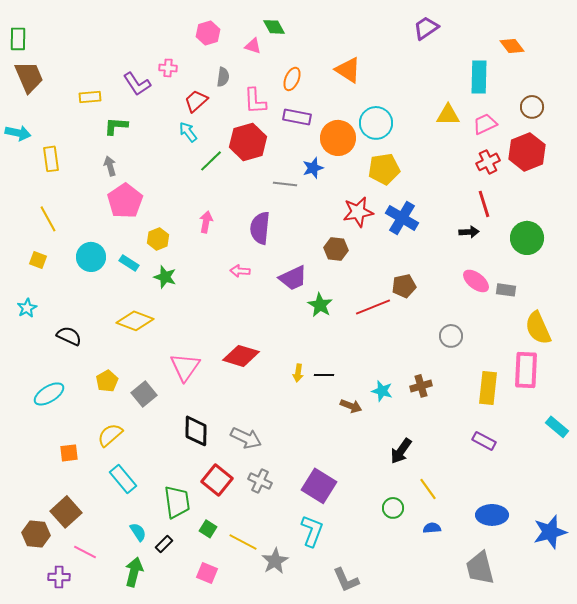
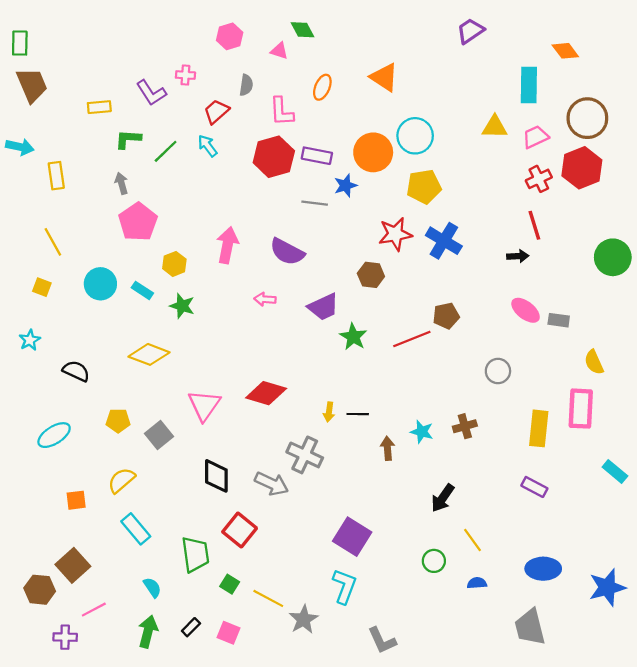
brown circle: (532, 107) -> (587, 118), size x1.6
purple rectangle: (297, 117) -> (317, 156), moved
green line: (211, 161) -> (166, 151), moved
pink arrow: (206, 222) -> (227, 245), size x1.5
purple semicircle: (260, 228) -> (287, 252), turned -68
green circle: (527, 238) -> (613, 257), moved
yellow semicircle: (538, 328) -> (594, 362), size x0.7
yellow pentagon: (107, 381) -> (118, 421), turned 30
brown arrow: (351, 406) -> (388, 448), turned -115
gray cross: (260, 481) -> (305, 455), moved, size x1.4
black rectangle: (164, 544) -> (191, 627), moved
pink line: (85, 552) -> (94, 610), turned -55

